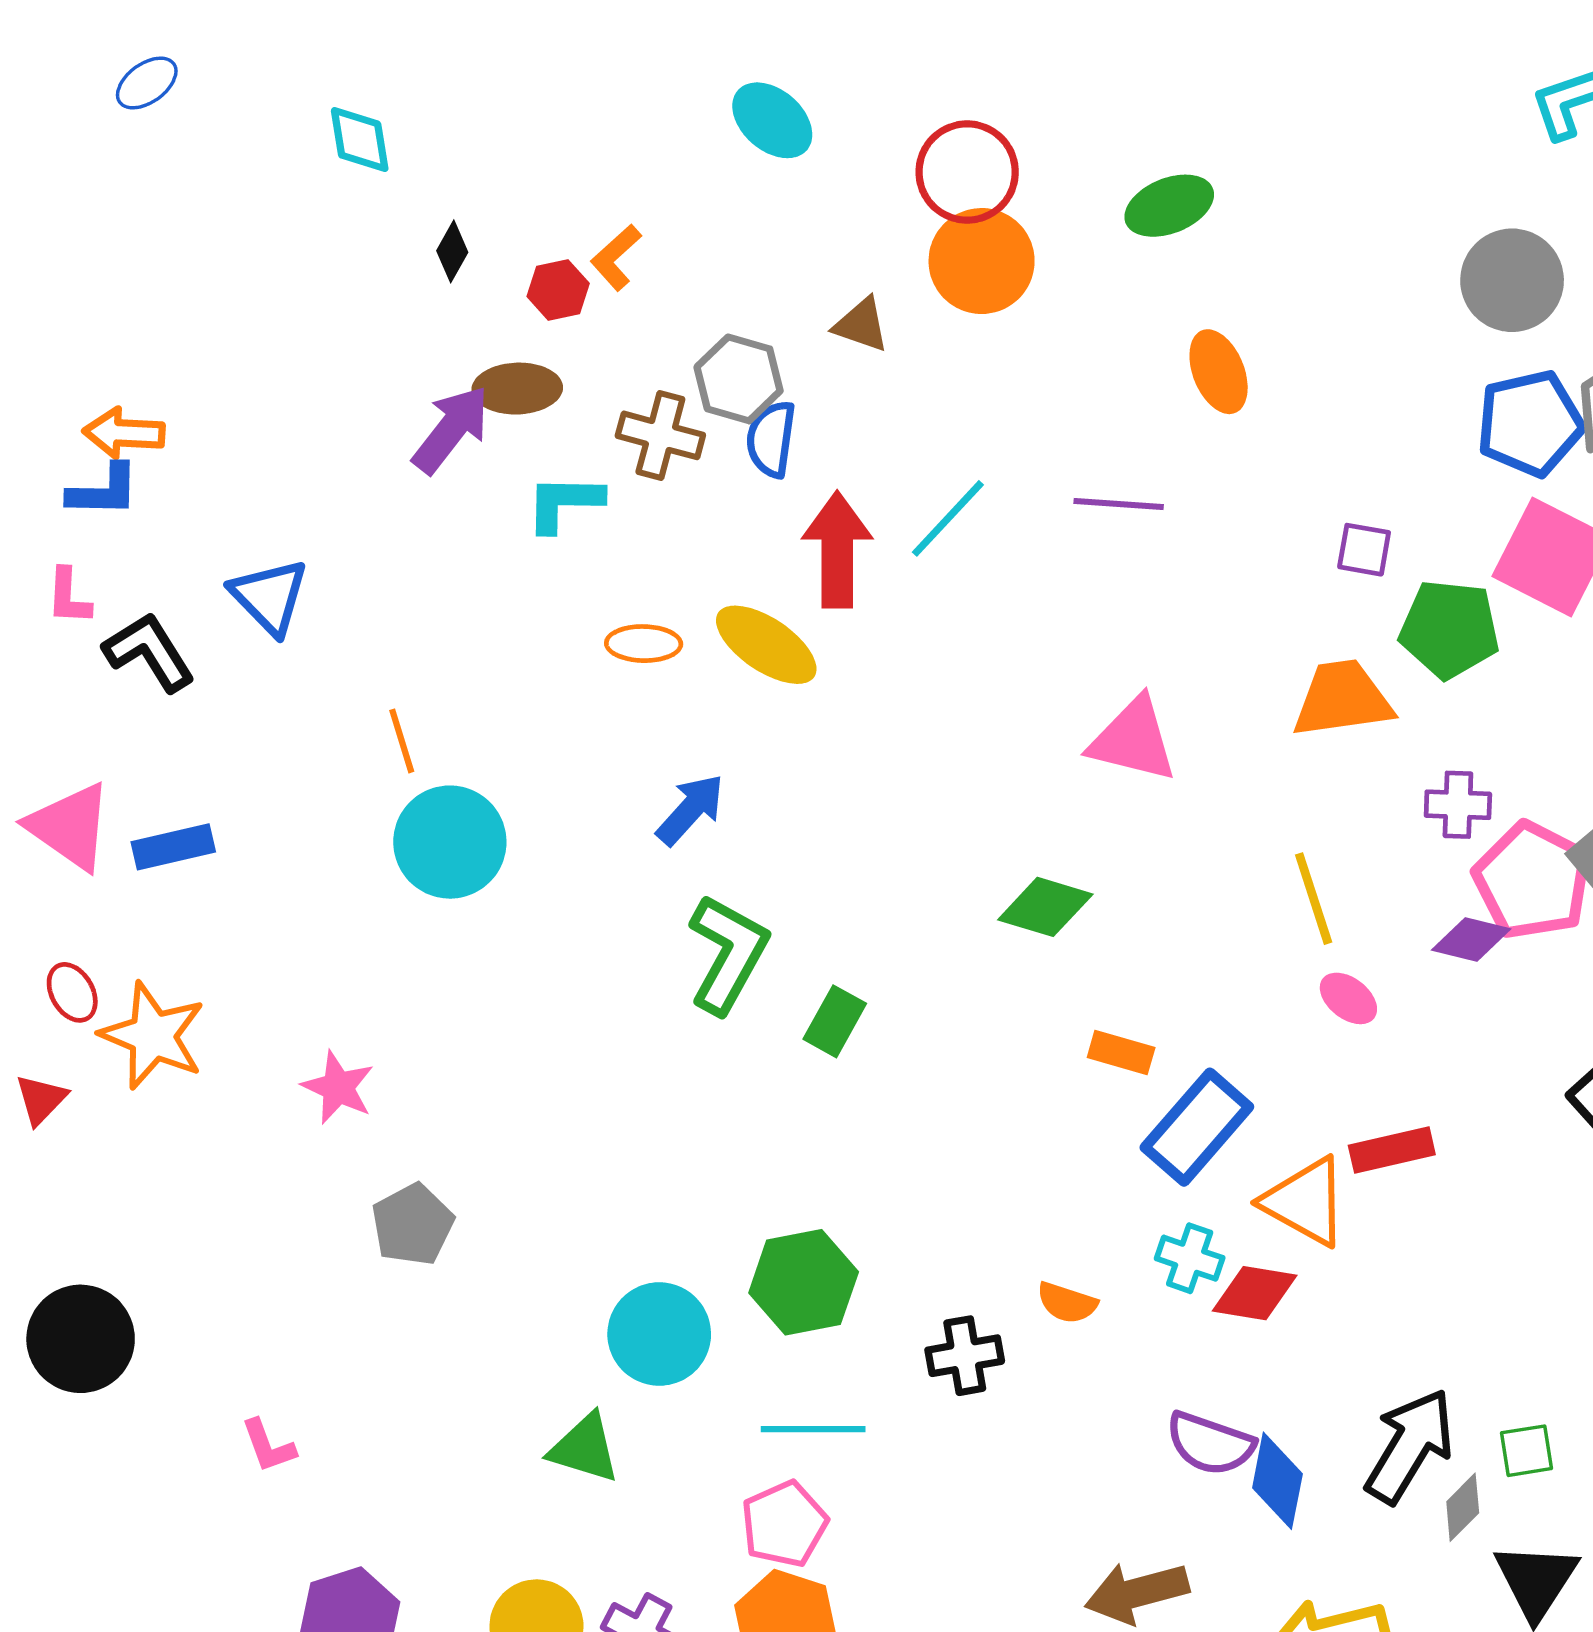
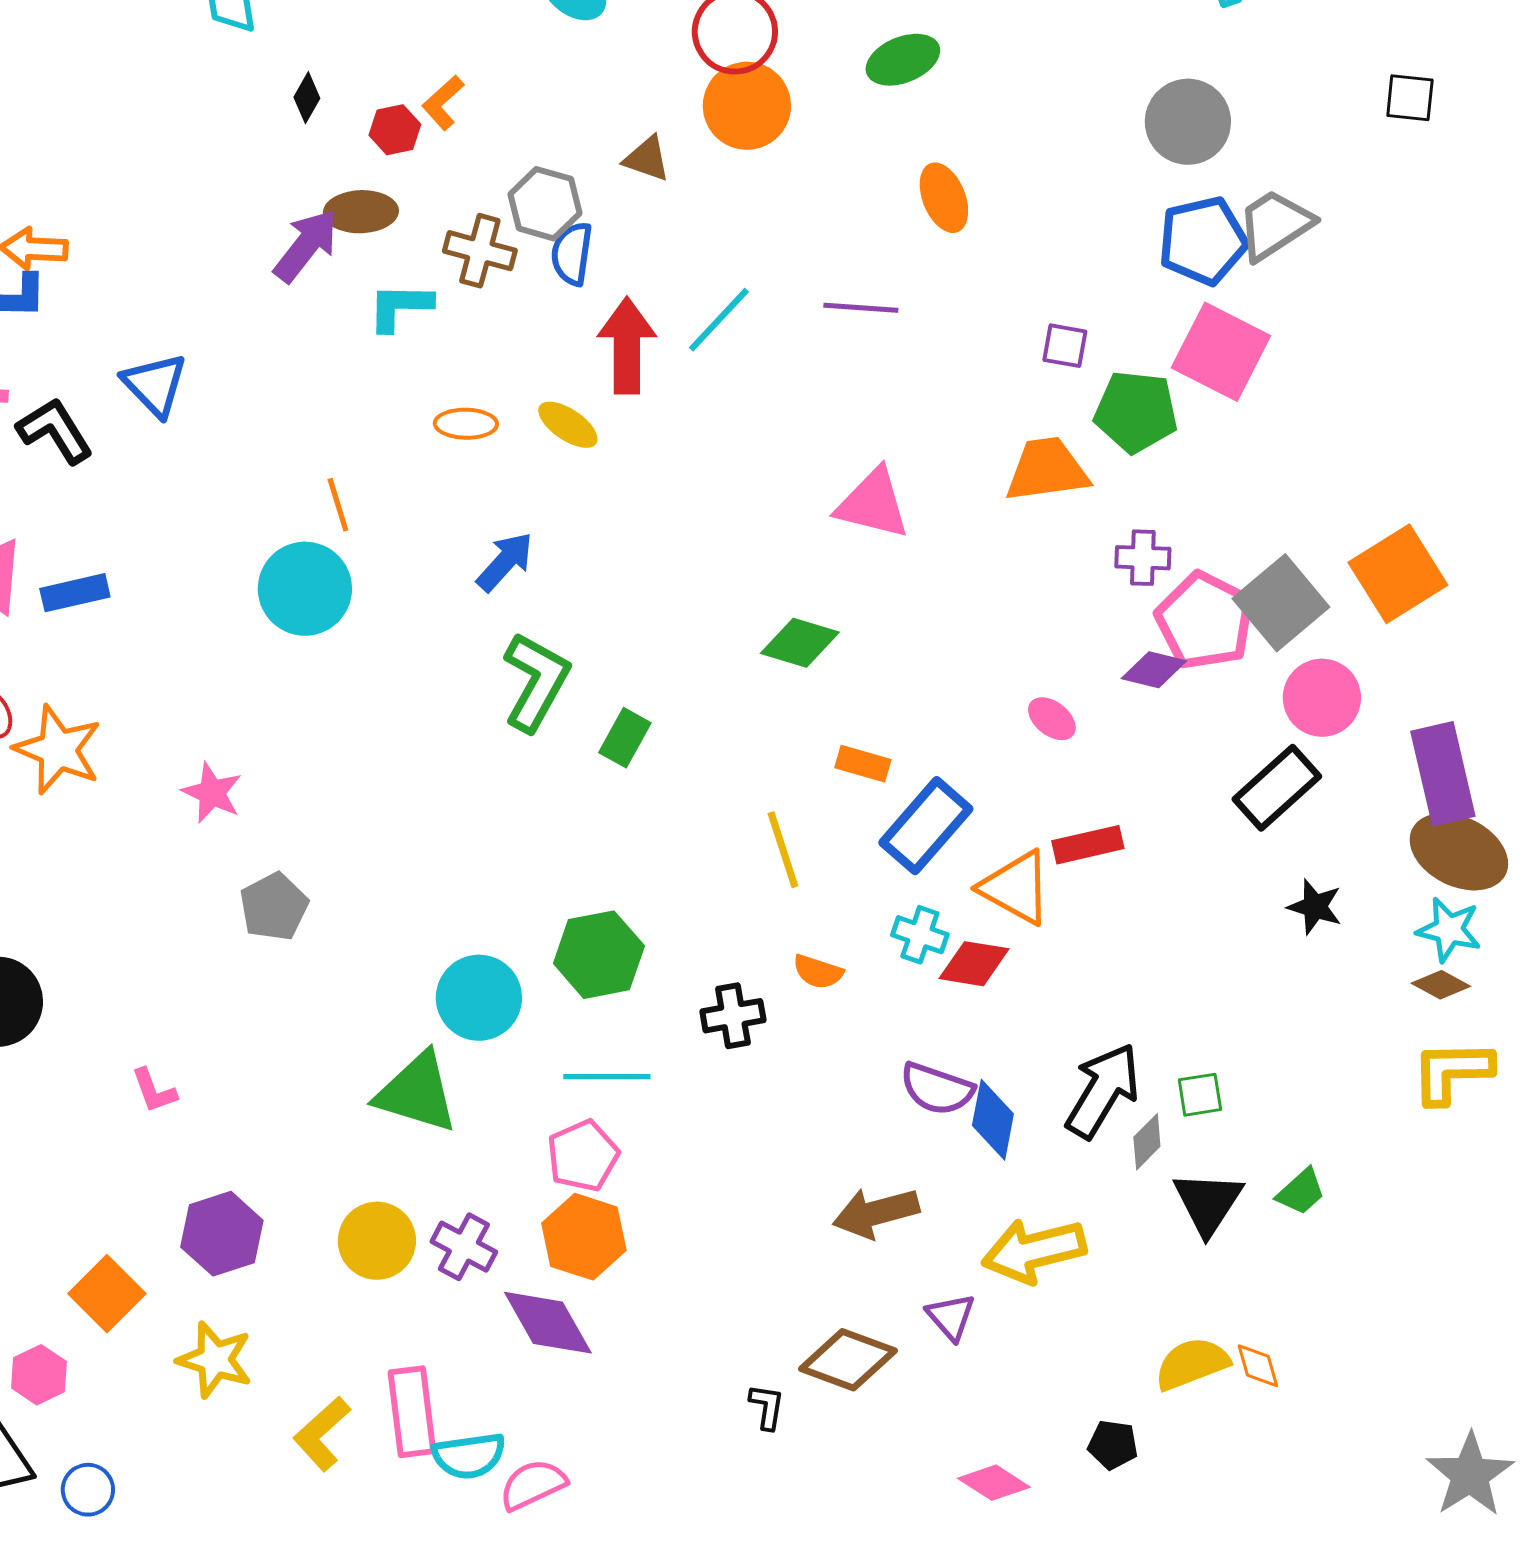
yellow ellipse: (766, 645) -> (568, 425), size x0.7
orange line: (402, 741) -> (338, 505), moved
yellow line: (1314, 899) -> (783, 850), moved
green triangle: (585, 1448) -> (417, 1093), size x1.4

